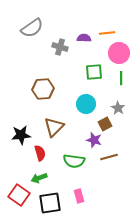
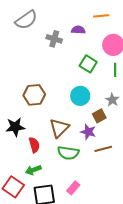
orange line: (107, 33) -> (101, 16), moved
green square: (94, 72) -> (88, 64), turned 36
brown hexagon: (43, 89) -> (34, 95), moved
brown triangle: (54, 127) -> (59, 128), moved
pink rectangle: (79, 196) -> (73, 188), turned 56

